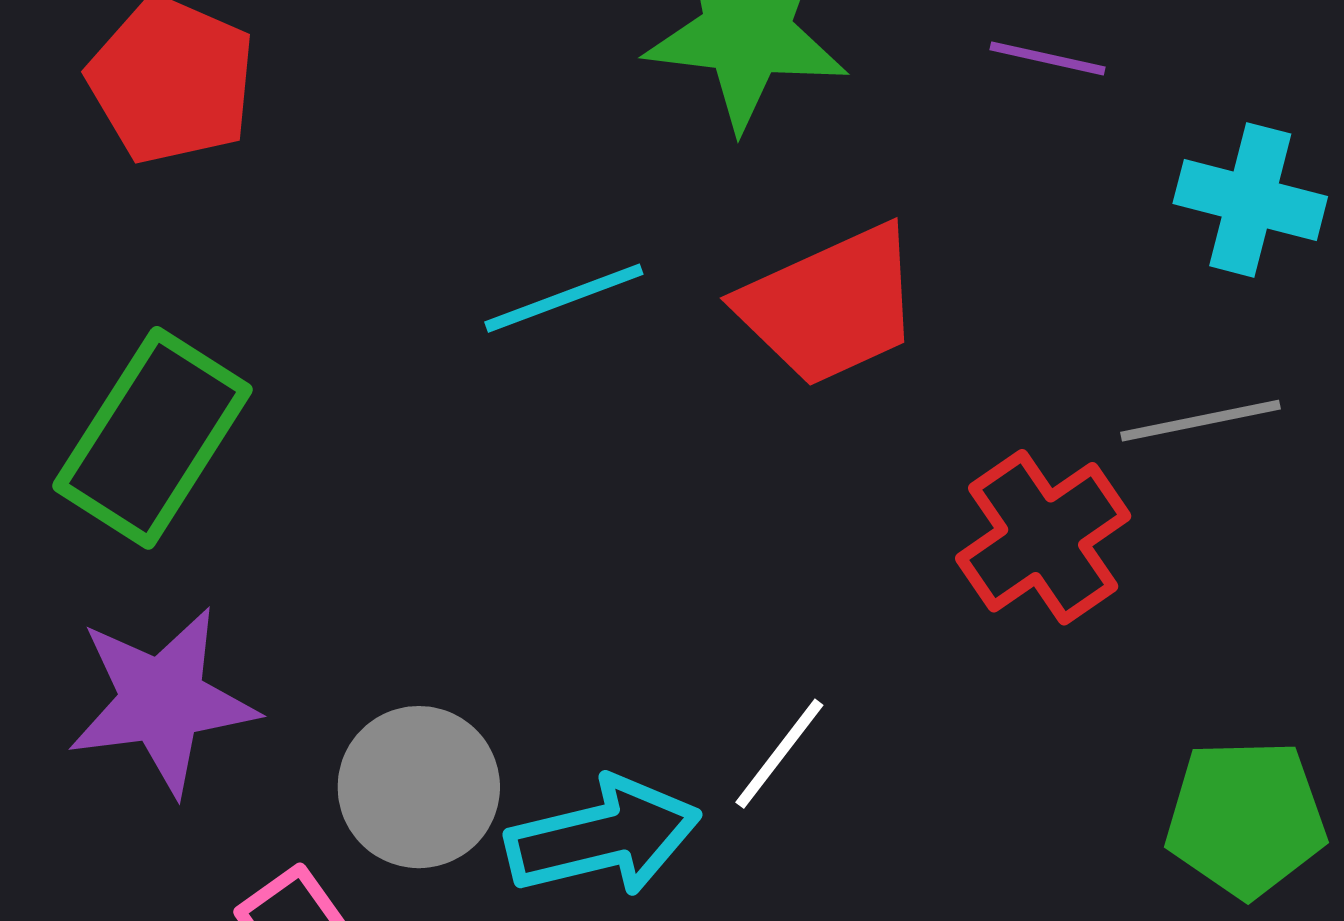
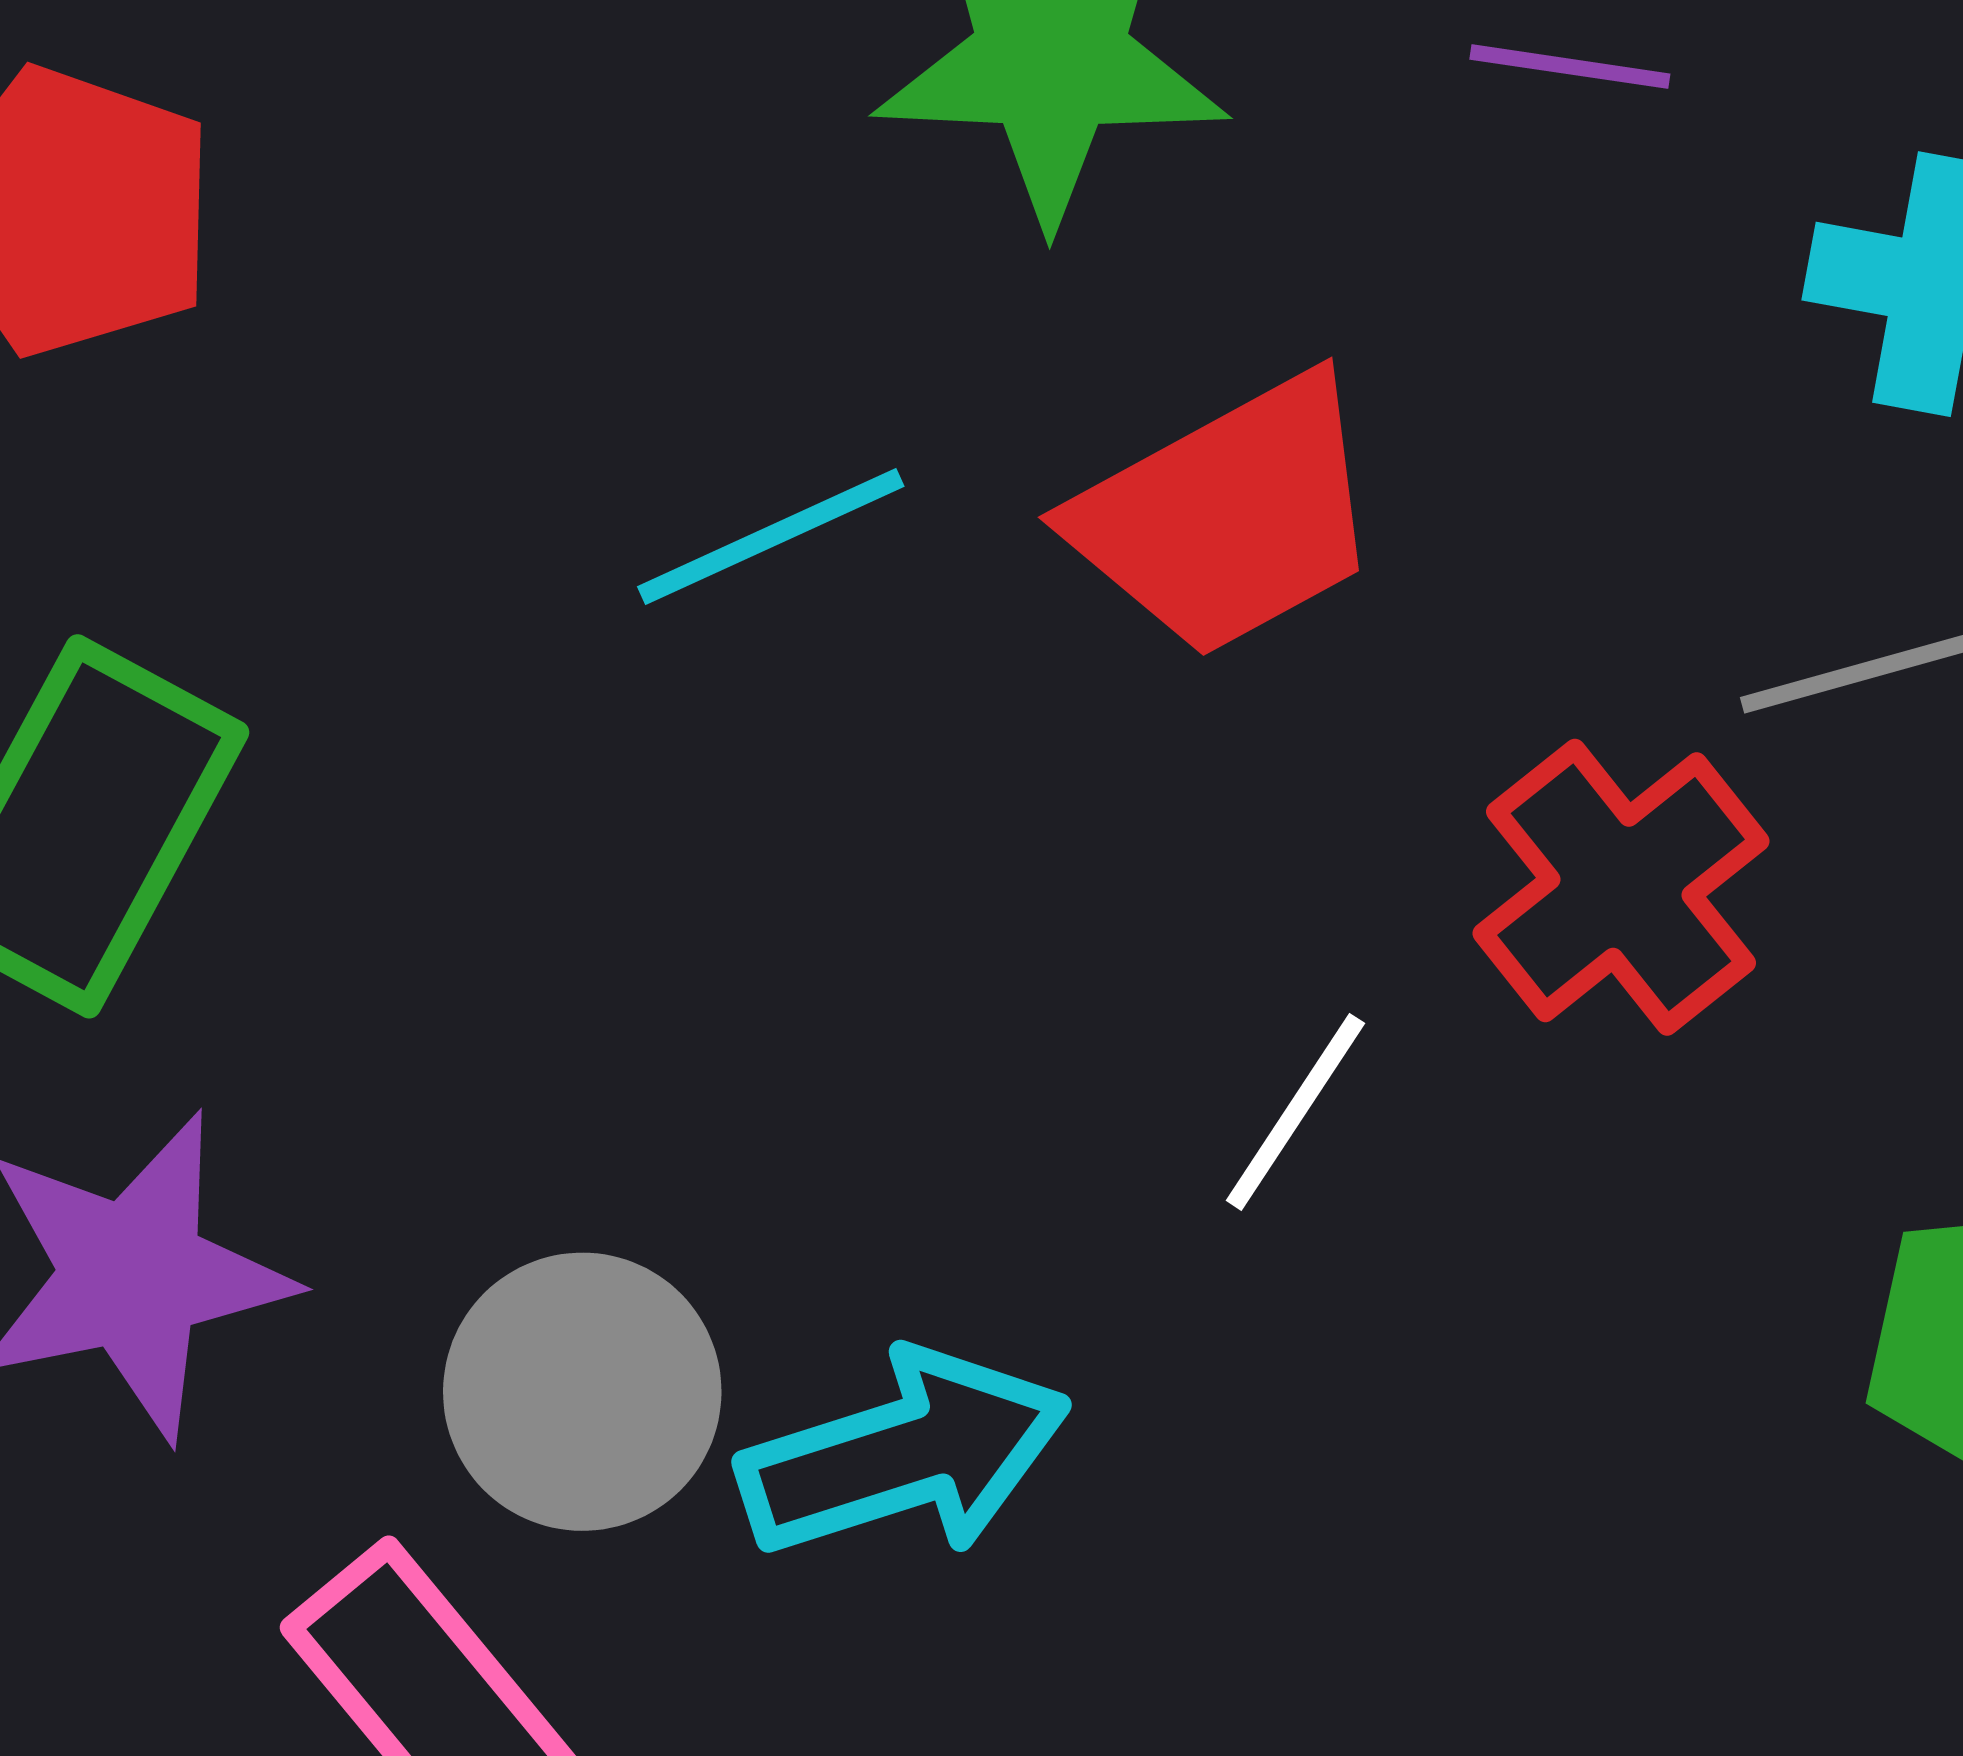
white line: (779, 754) -> (1295, 1112), moved

